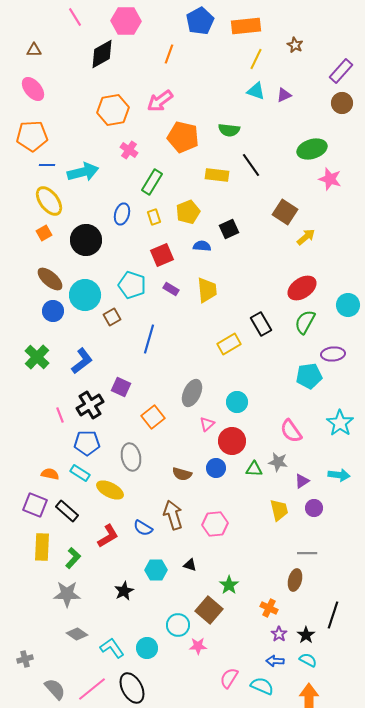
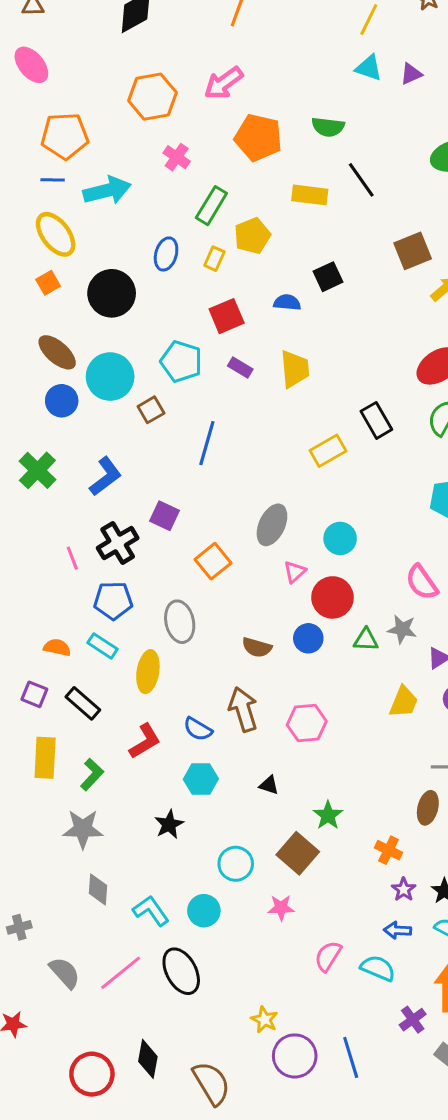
orange pentagon: (32, 136) -> (65, 136), moved
yellow pentagon: (188, 212) -> (252, 236), moved
brown square: (285, 212) -> (413, 251), turned 35
yellow rectangle: (154, 217) -> (214, 259), turned 42
yellow ellipse: (110, 490) -> (148, 672), turned 72
purple square: (35, 505) -> (34, 694), size x0.7
yellow trapezoid: (279, 510) -> (404, 702), turned 35
cyan hexagon: (156, 570) -> (201, 779), moved
cyan circle: (178, 625) -> (236, 864), moved
gray diamond: (77, 634) -> (98, 889), turned 60

